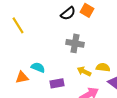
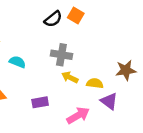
cyan semicircle: (38, 67) -> (17, 62), moved
yellow arrow: (84, 71) -> (70, 77), moved

